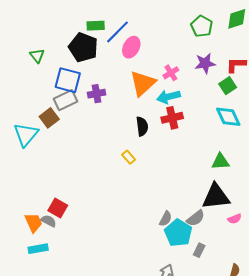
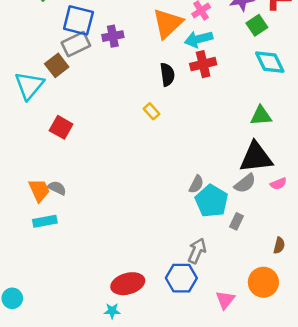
green square: (228, 86) -> (257, 25), moved
red square: (58, 208) -> (61, 127), moved
gray semicircle: (196, 218) -> (245, 183), moved

